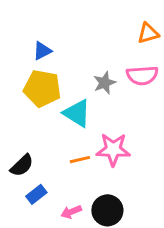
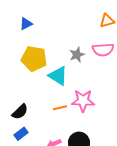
blue triangle: (42, 51) -> (26, 24), moved
blue rectangle: (36, 194) -> (21, 134), moved

